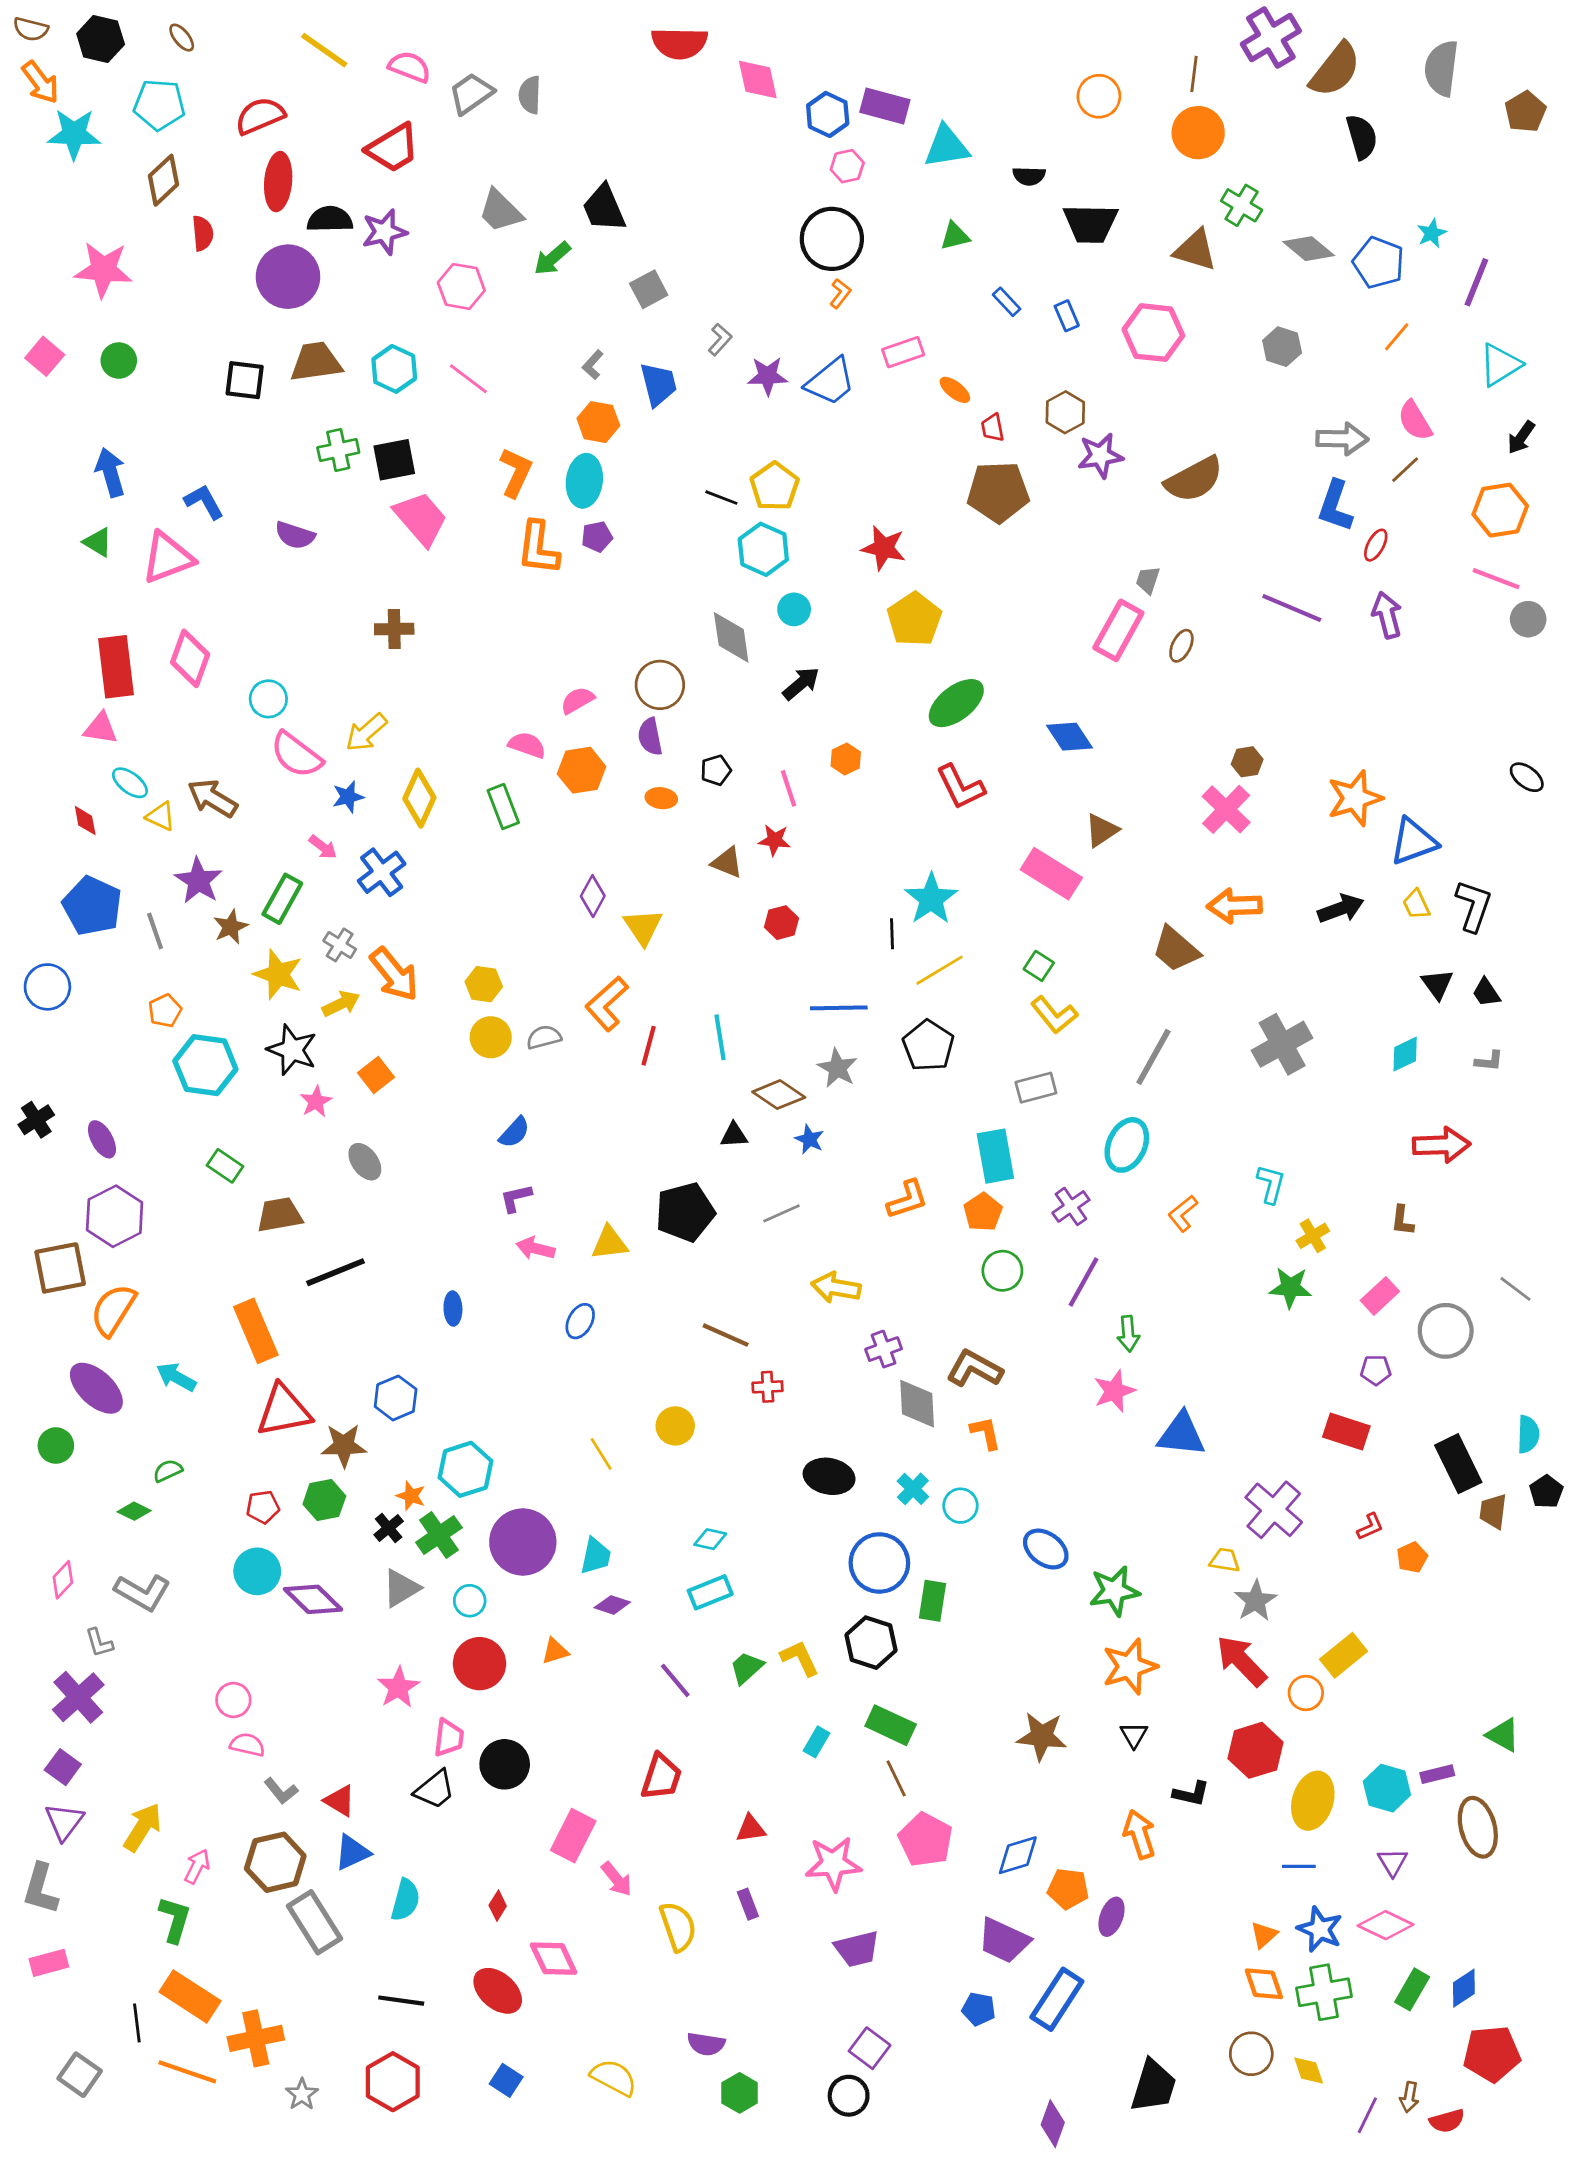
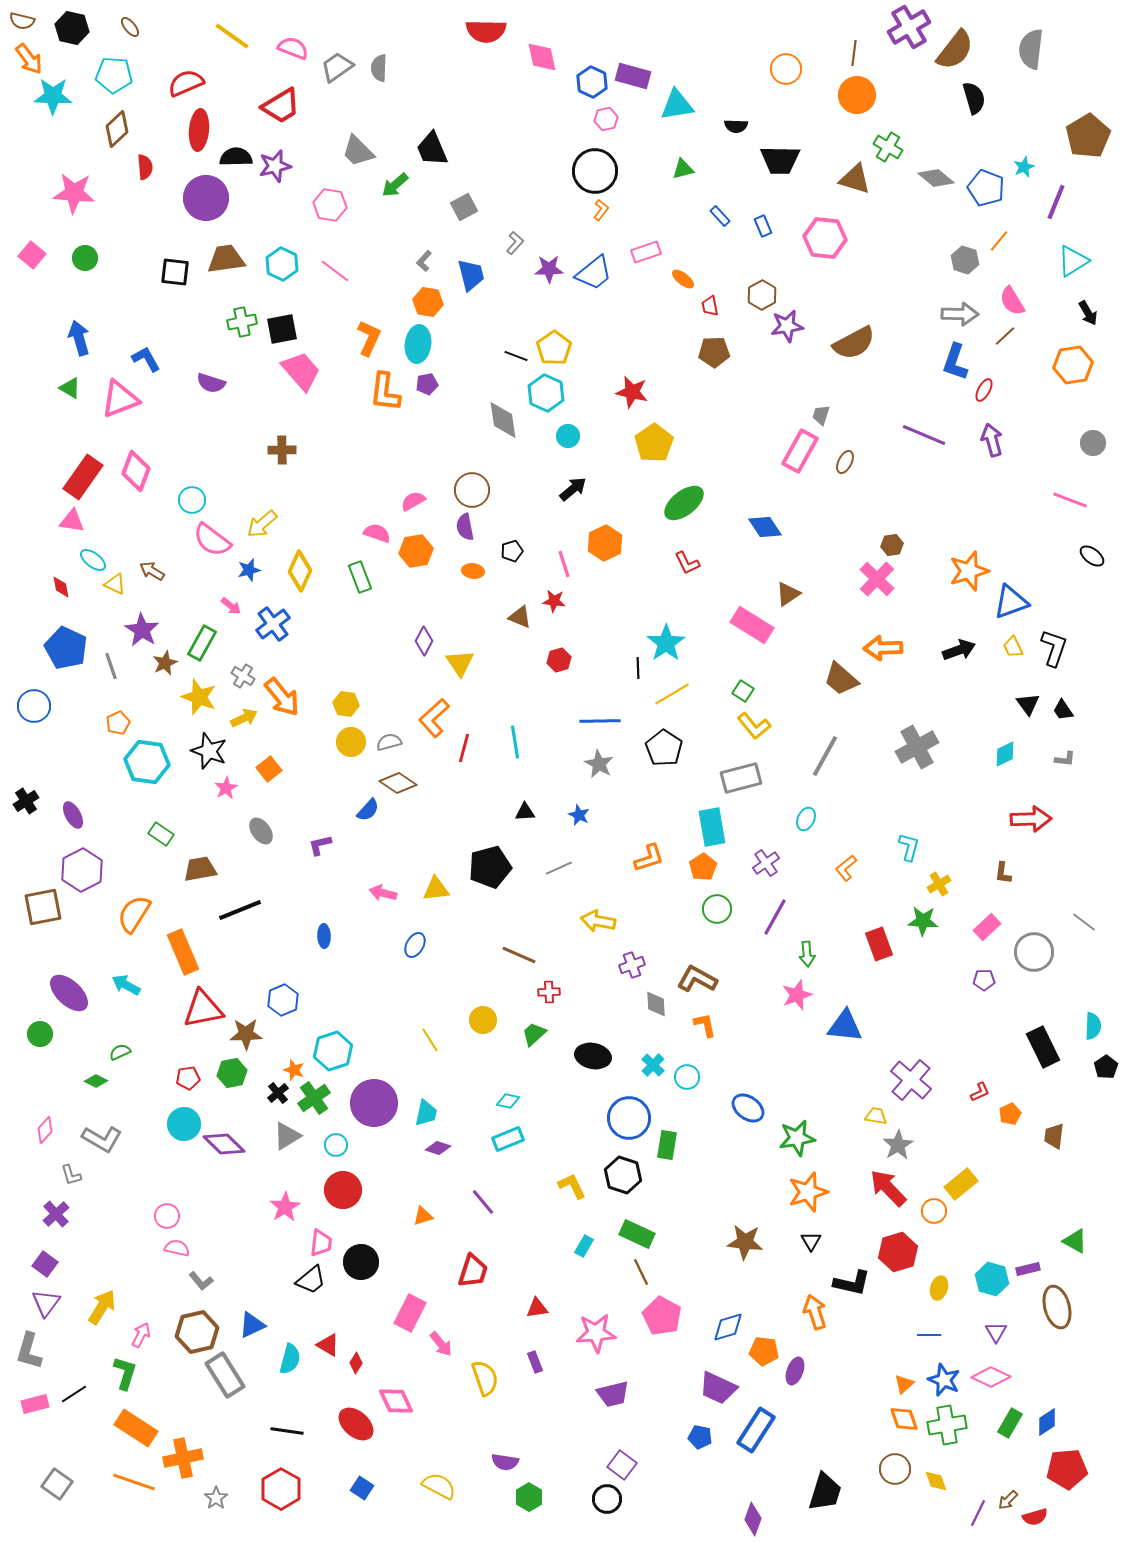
brown pentagon: (1525, 112) -> (1088, 136), moved, size x1.5
gray hexagon: (1282, 347) -> (965, 260), moved
black arrow: (1521, 437) -> (1088, 313), turned -65
brown pentagon: (998, 492) -> (714, 352), size x0.7
pink line: (1496, 579) -> (1070, 500), moved
gray diamond: (731, 637) -> (503, 420), moved
red rectangle: (116, 667) -> (83, 477), turned 42
orange hexagon: (846, 759) -> (605, 543), size x1.6
red L-shape: (960, 787) -> (687, 563), size x0.7
brown arrow: (212, 798) -> (152, 571), size x0.7
gray rectangle: (1036, 1088) -> (741, 778), size x1.4
brown diamond: (779, 1095) -> (398, 783), moved
cyan ellipse: (1127, 1145) -> (806, 819), size x0.6
purple L-shape: (516, 1198) -> (320, 845), moved
orange semicircle: (113, 1310) -> (134, 914), moved
gray diamond: (917, 1404) -> (656, 1004), size x0.7
red rectangle: (1346, 1432) -> (879, 944), moved, turned 52
brown trapezoid: (1493, 1511) -> (1054, 1136), moved
orange triangle: (555, 1651) -> (423, 1216), moved
green trapezoid: (747, 1668) -> (534, 1034), moved
purple cross: (78, 1697) -> (56, 1214), size x0.7
black L-shape: (1191, 1794) -> (852, 1283), size x1.4
red triangle: (340, 1801) -> (328, 1345), moved
yellow ellipse: (1313, 1801) -> (939, 1288), size x0.6
black line: (137, 2023) -> (74, 1394), moved, turned 64
brown arrow: (1409, 2097) -> (1008, 1500), turned 35

